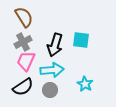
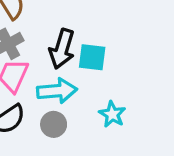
cyan square: (81, 40) -> (92, 57), moved

